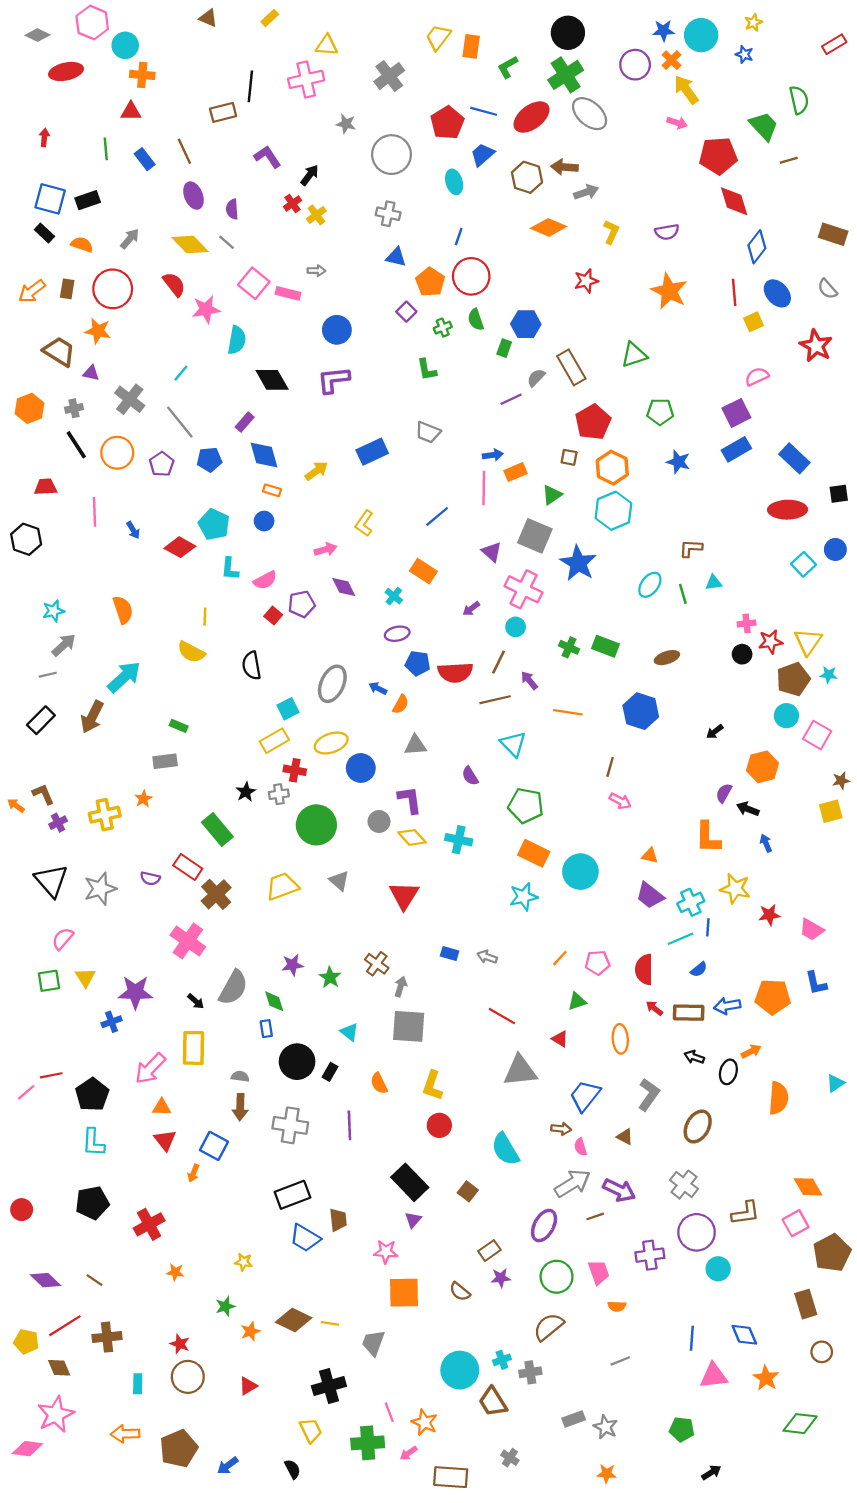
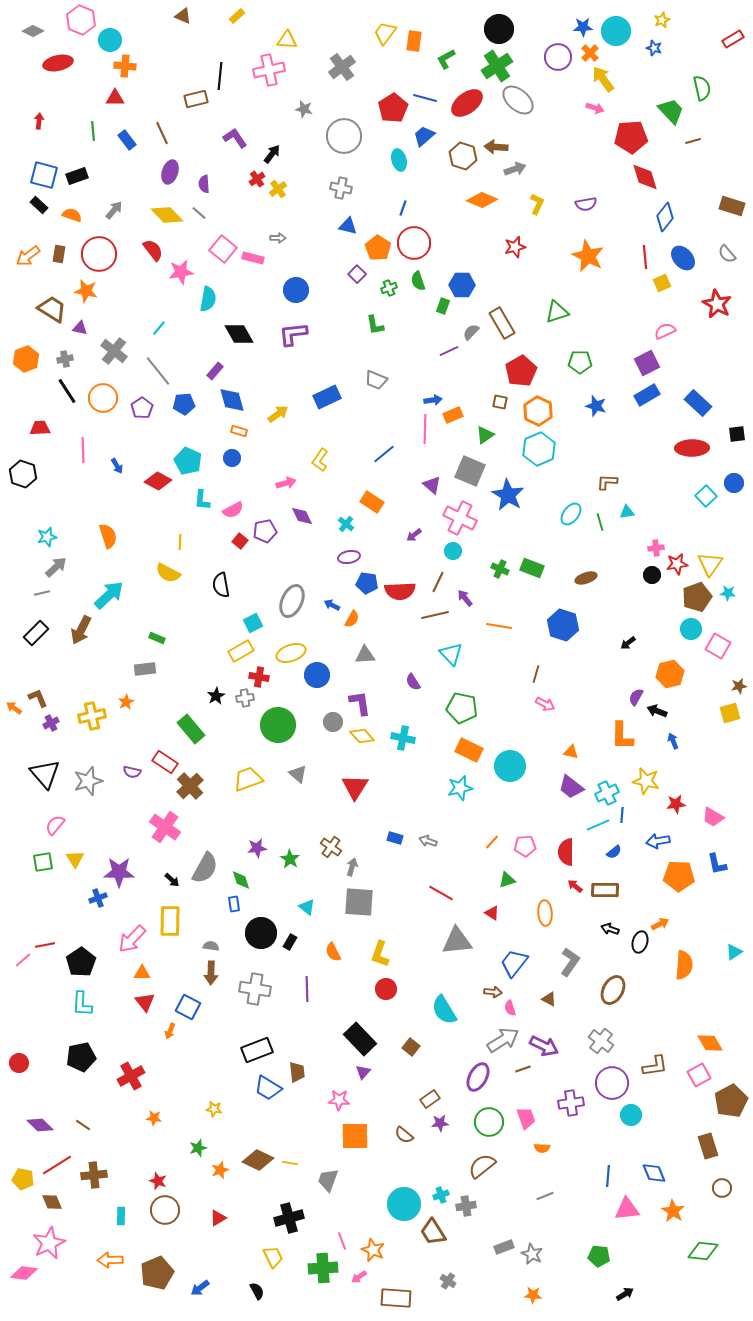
purple ellipse: (193, 196) -> (170, 172), turned 40
blue arrow: (727, 1006) -> (658, 841), moved

